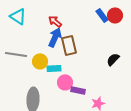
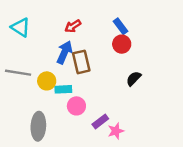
red circle: (115, 15) -> (122, 44), moved
red arrow: (55, 21) -> (73, 26), moved, turned -72
purple rectangle: (78, 90) -> (100, 121), moved, turned -48

